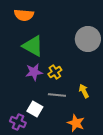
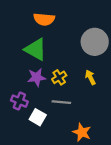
orange semicircle: (24, 15) -> (44, 19), moved
yellow arrow: (84, 91) -> (90, 77), moved
purple cross: (18, 122) -> (19, 101), moved

